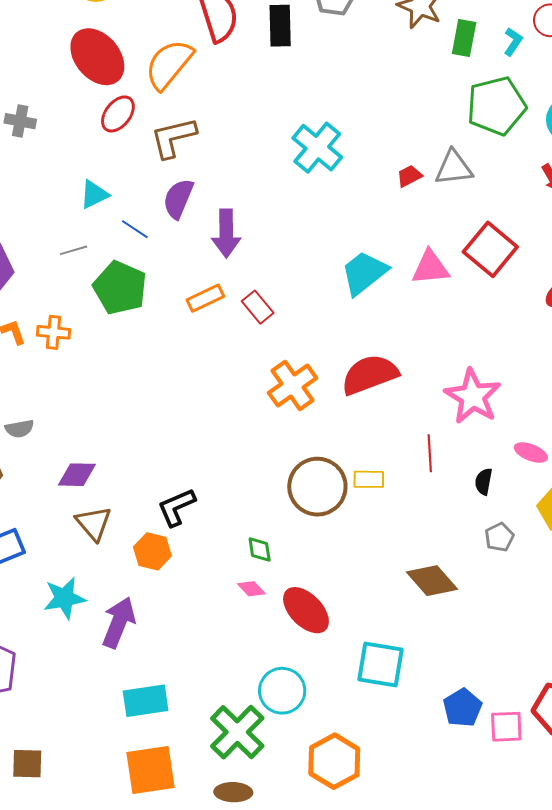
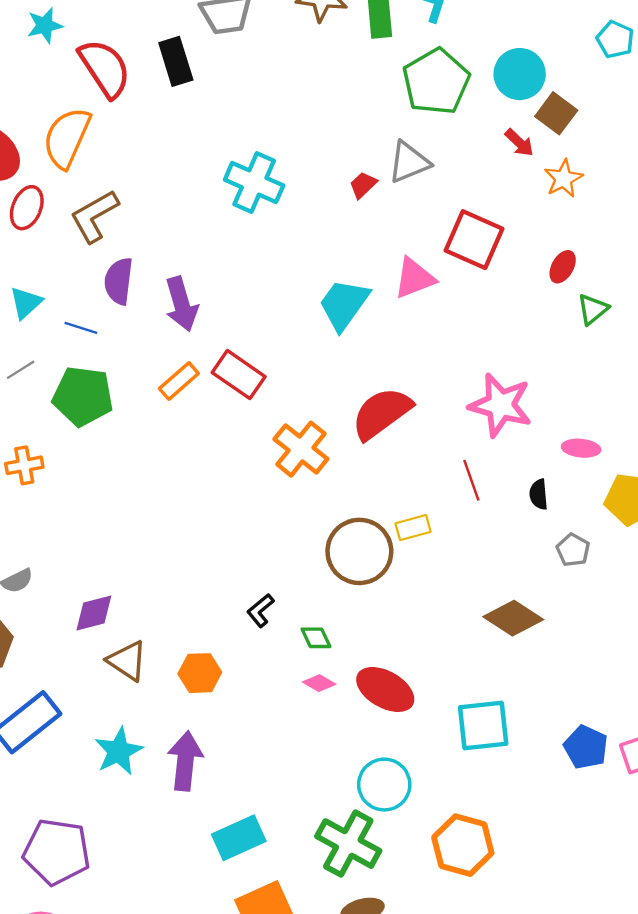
red rectangle: (258, 307) -> (239, 375), size x1.4
black L-shape: (176, 507) -> (260, 610), moved, size x0.7

